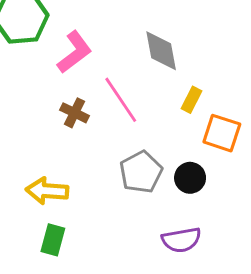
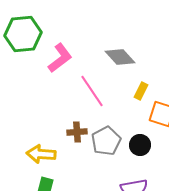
gray diamond: (161, 51) -> (120, 57), turned -32
brown cross: (75, 113) -> (77, 132), moved, turned -30

